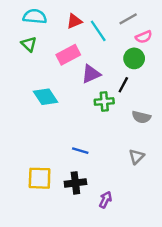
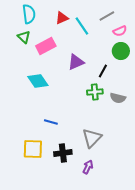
cyan semicircle: (35, 17) -> (29, 14), turned 78
pink rectangle: (68, 55) -> (46, 46), moved
green circle: (134, 58) -> (121, 51), moved
green cross: (104, 102) -> (95, 92), moved
blue line: (80, 151) -> (51, 122), moved
gray triangle: (137, 157) -> (92, 138), moved, size x1.5

